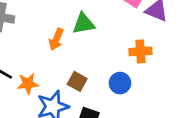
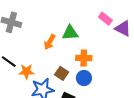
orange cross: (140, 51) -> (84, 58), moved
blue circle: (120, 83) -> (84, 78), moved

